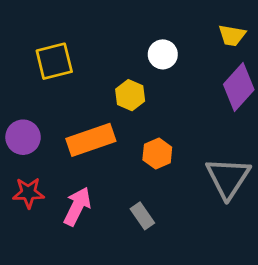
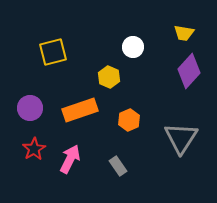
red star: (28, 193) -> (34, 149), turned -30

